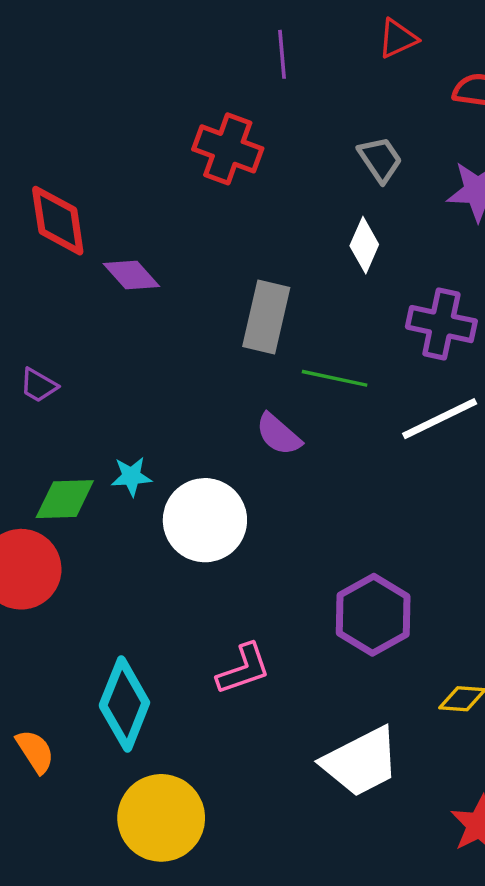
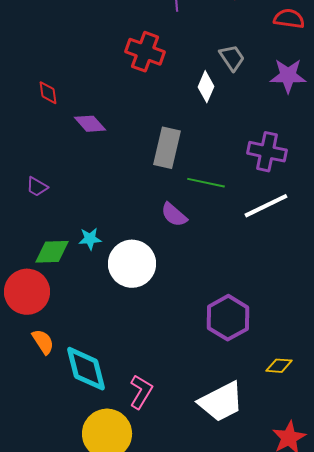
red diamond: (58, 221) -> (48, 93), size x0.6
white diamond: (364, 245) -> (206, 87), moved
pink L-shape: (243, 669) -> (141, 392), moved, turned -40
cyan diamond: (124, 704) -> (86, 369), turned -36
orange semicircle: (35, 751) -> (43, 342), moved

